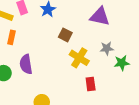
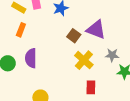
purple triangle: (100, 17) -> (96, 30), moved

